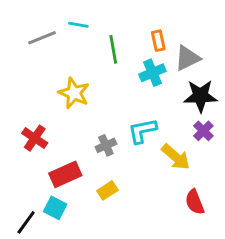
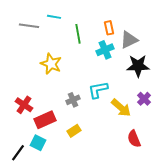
gray line: (42, 38) -> (29, 26), turned 30
purple cross: (203, 131) -> (144, 99), moved
red cross: (35, 138) -> (24, 105), moved

